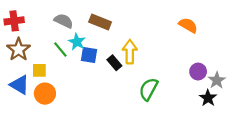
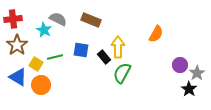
orange semicircle: (188, 25) -> (156, 34), moved, turned 90
cyan star: (77, 42) -> (44, 30), moved
green line: (60, 49) -> (55, 57), moved, turned -63
yellow square: (39, 70) -> (36, 64), turned 32
green semicircle: (148, 89) -> (122, 73), moved

